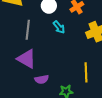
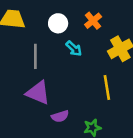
yellow line: (86, 72) -> (107, 88), moved

